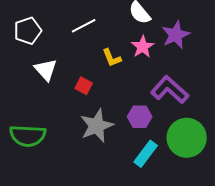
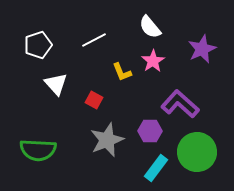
purple star: (176, 35) -> (202, 49), moved

